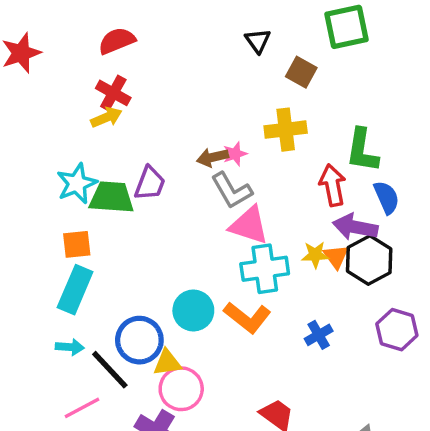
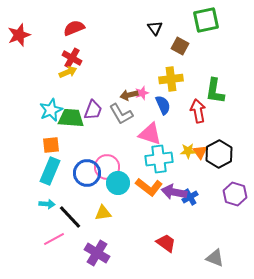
gray L-shape: (232, 190) -> (121, 114), moved
blue semicircle: (387, 197) -> (163, 105), moved
purple arrow: (355, 227) -> (174, 192), moved
blue circle: (139, 340) -> (87, 173), moved
pink circle: (181, 389) -> (107, 167), moved

